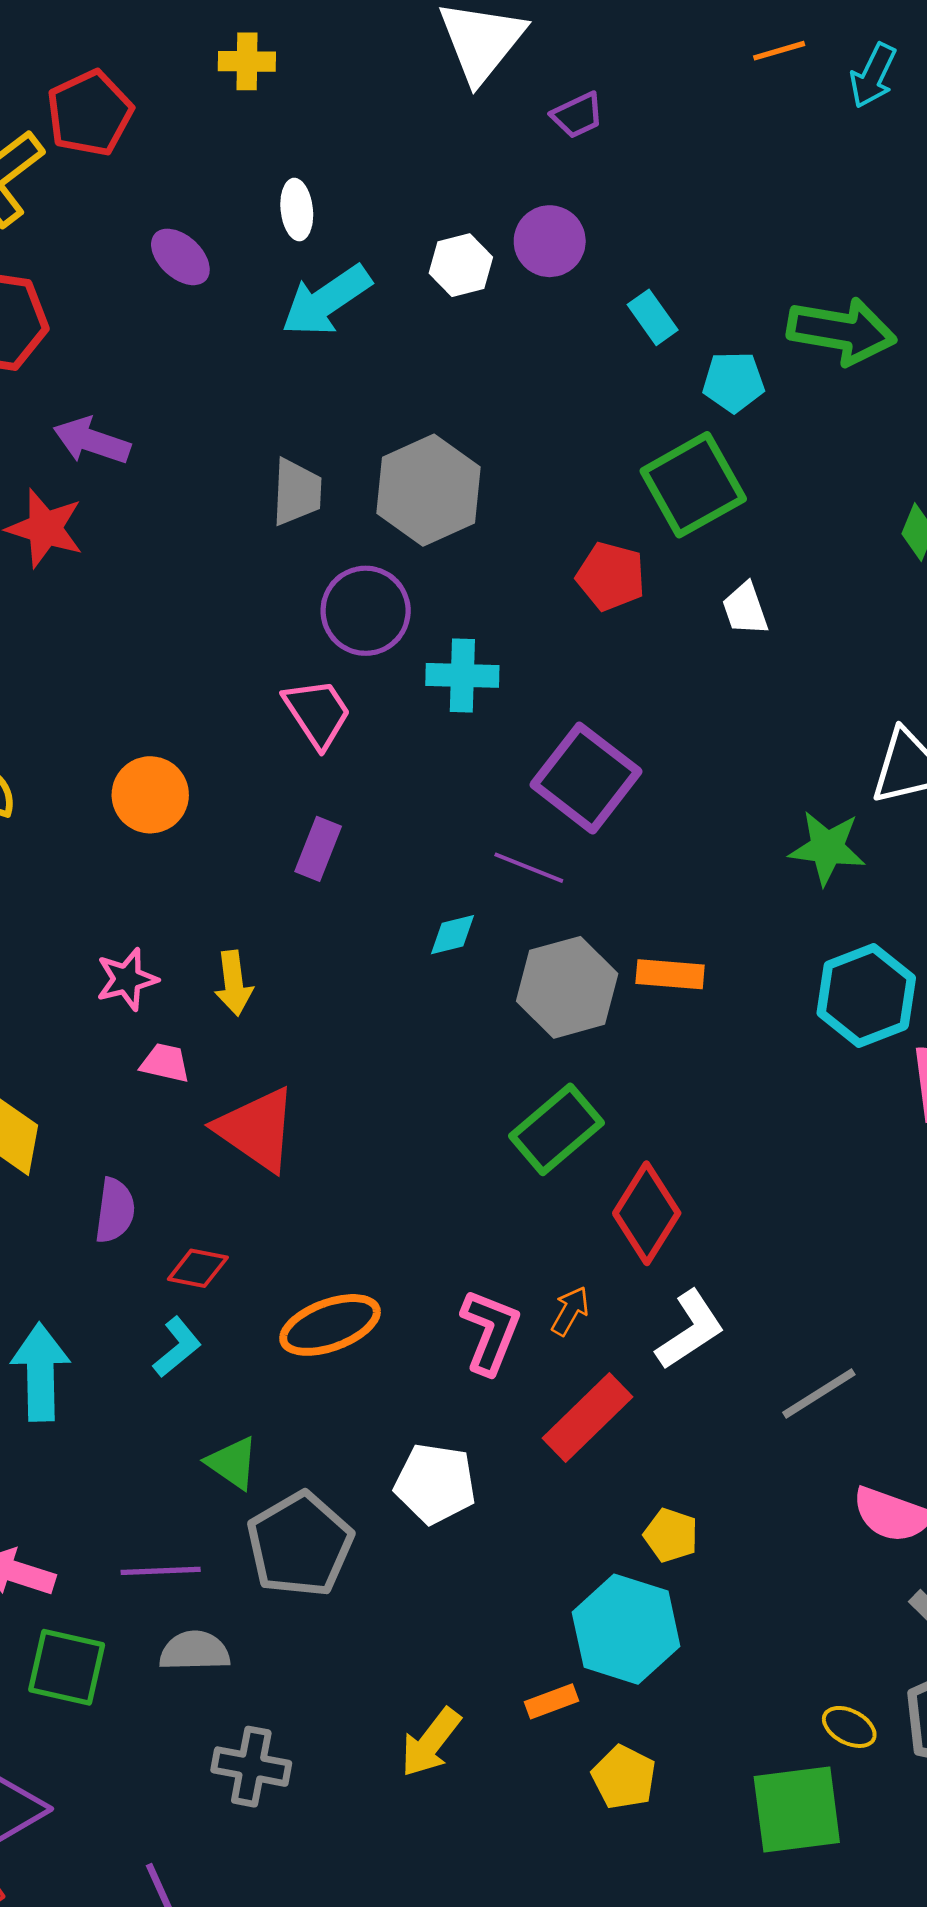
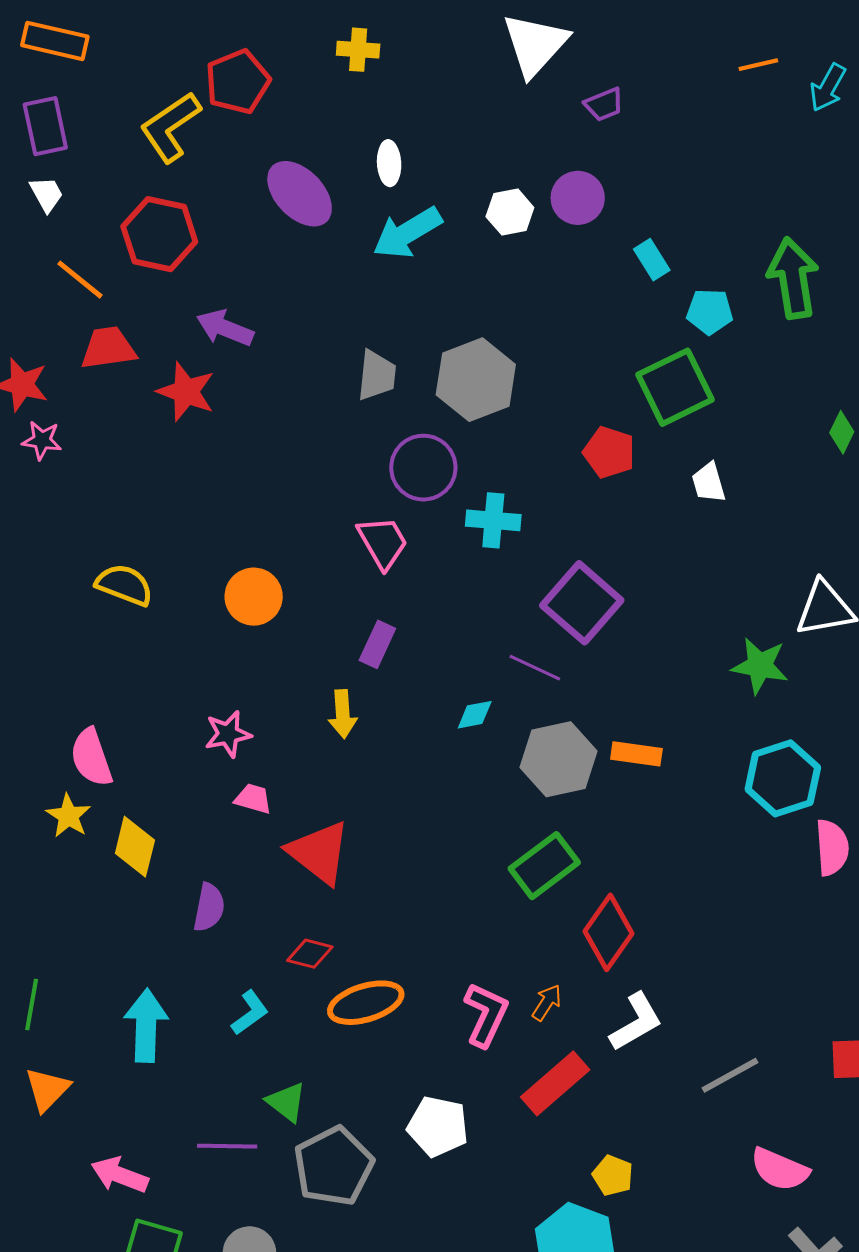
purple ellipse: (180, 257) -> (300, 194), size x1.5
green arrow: (842, 331) -> (793, 278), turned -112
yellow arrow: (234, 983) -> (343, 714), moved
red diamond: (198, 1268) -> (310, 954), moved
purple line: (161, 1571) -> (227, 1146), moved

